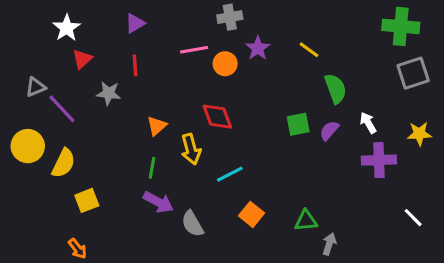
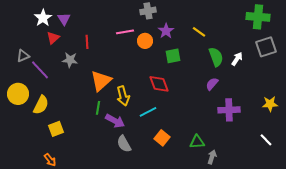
purple triangle: (135, 23) -> (64, 19), moved, turned -32
red diamond: (217, 117) -> (159, 84), moved
white arrow: (368, 123) -> (237, 59), moved, turned 64
green square: (298, 124) -> (173, 56), moved
orange triangle: (157, 126) -> (101, 81), size x1.6
yellow star: (419, 134) -> (270, 104), moved
purple cross: (379, 160) -> (229, 110), moved
purple arrow: (158, 202) -> (115, 121), moved

